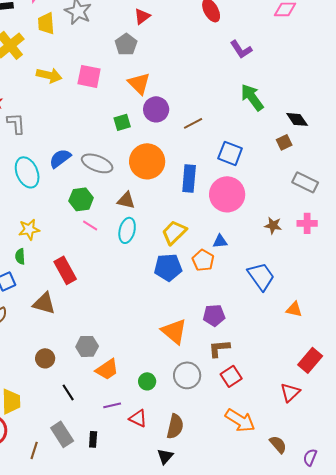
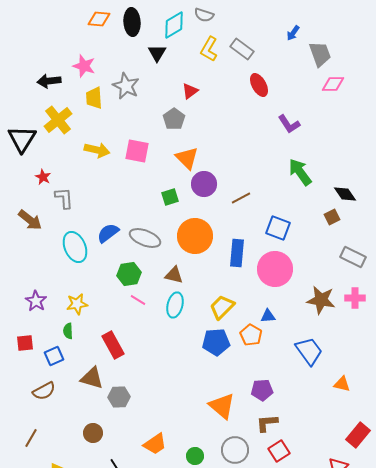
brown star: (273, 225) -> (321, 300), size x1.6
gray hexagon: (87, 346) -> (119, 397), moved

